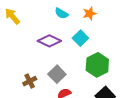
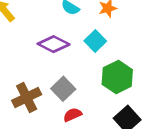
brown cross: (30, 81) -> (27, 98), size x1.5

